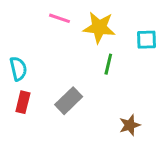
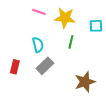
cyan semicircle: (18, 69) -> (38, 45), moved
brown star: (130, 125) -> (85, 82), size x1.5

